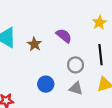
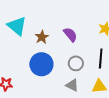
blue circle: (46, 84) -> (41, 64), moved, size x1.5

